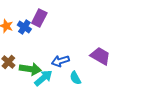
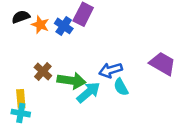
cyan semicircle: (75, 78) -> (121, 87), moved

